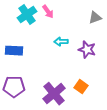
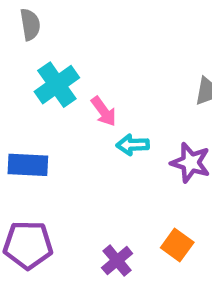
pink arrow: (48, 12) -> (104, 111), moved
purple cross: (54, 94) -> (117, 261), size x0.6

